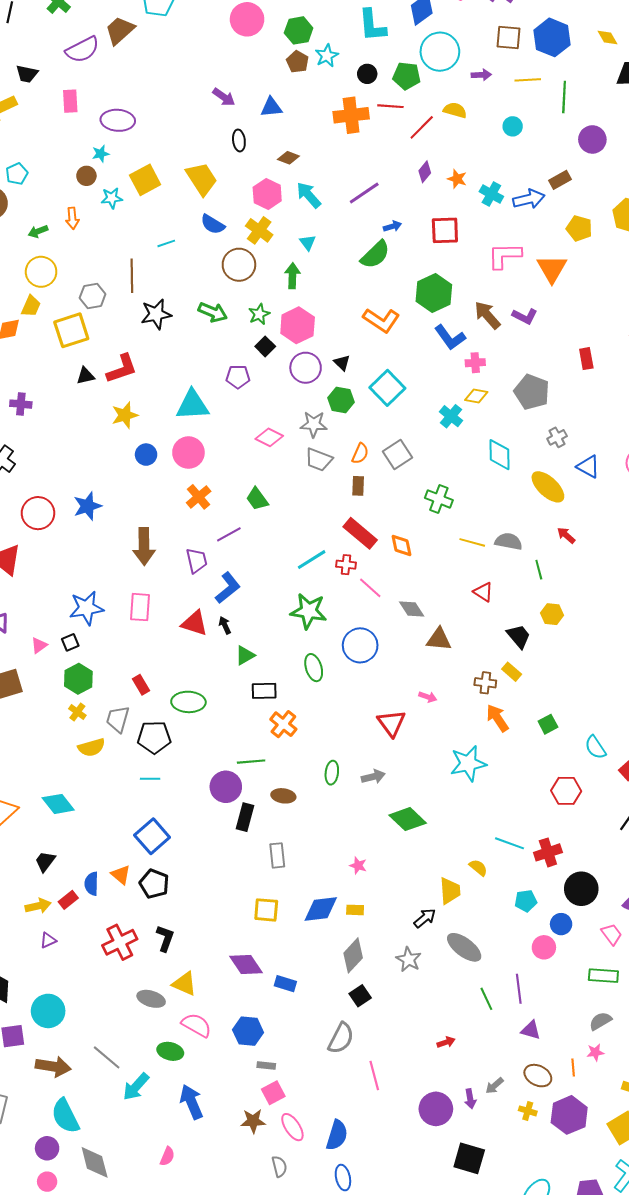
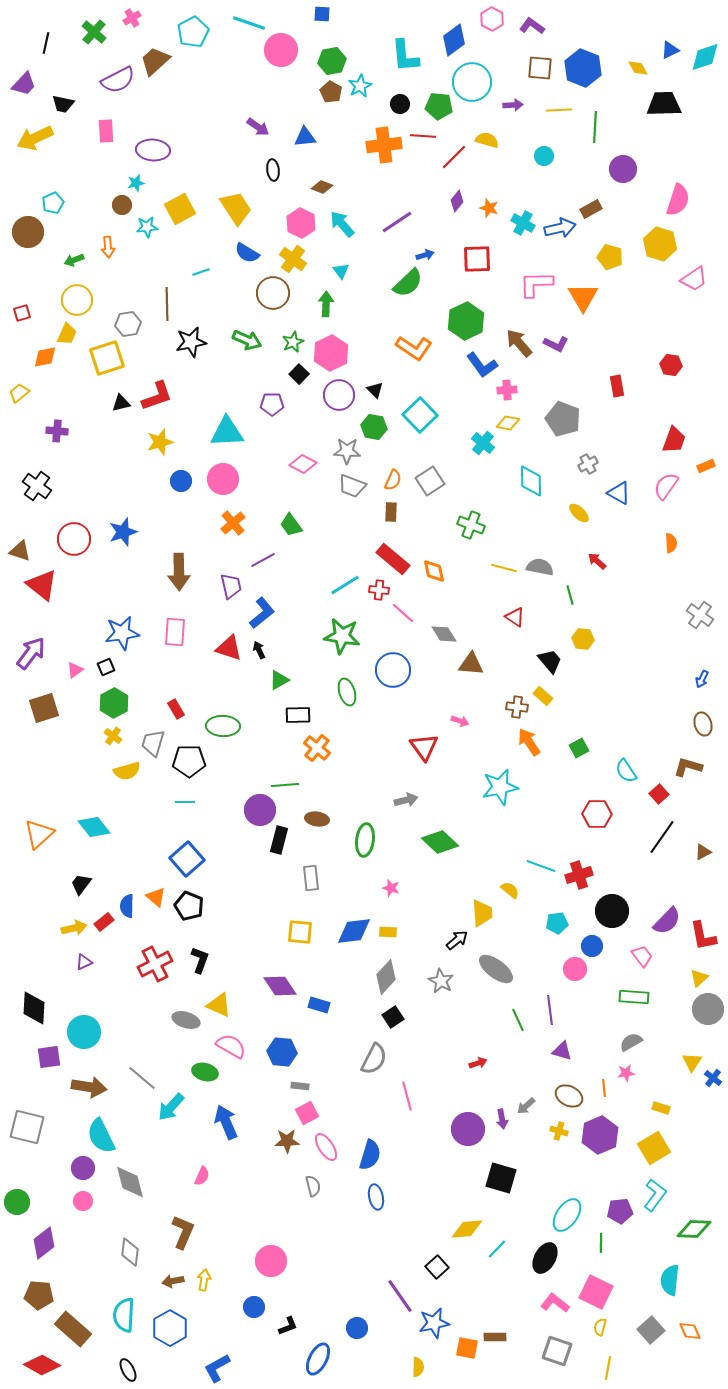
yellow ellipse: (548, 487) -> (579, 513), size x0.6
green ellipse: (332, 773) -> (365, 840), moved, size x1.4

